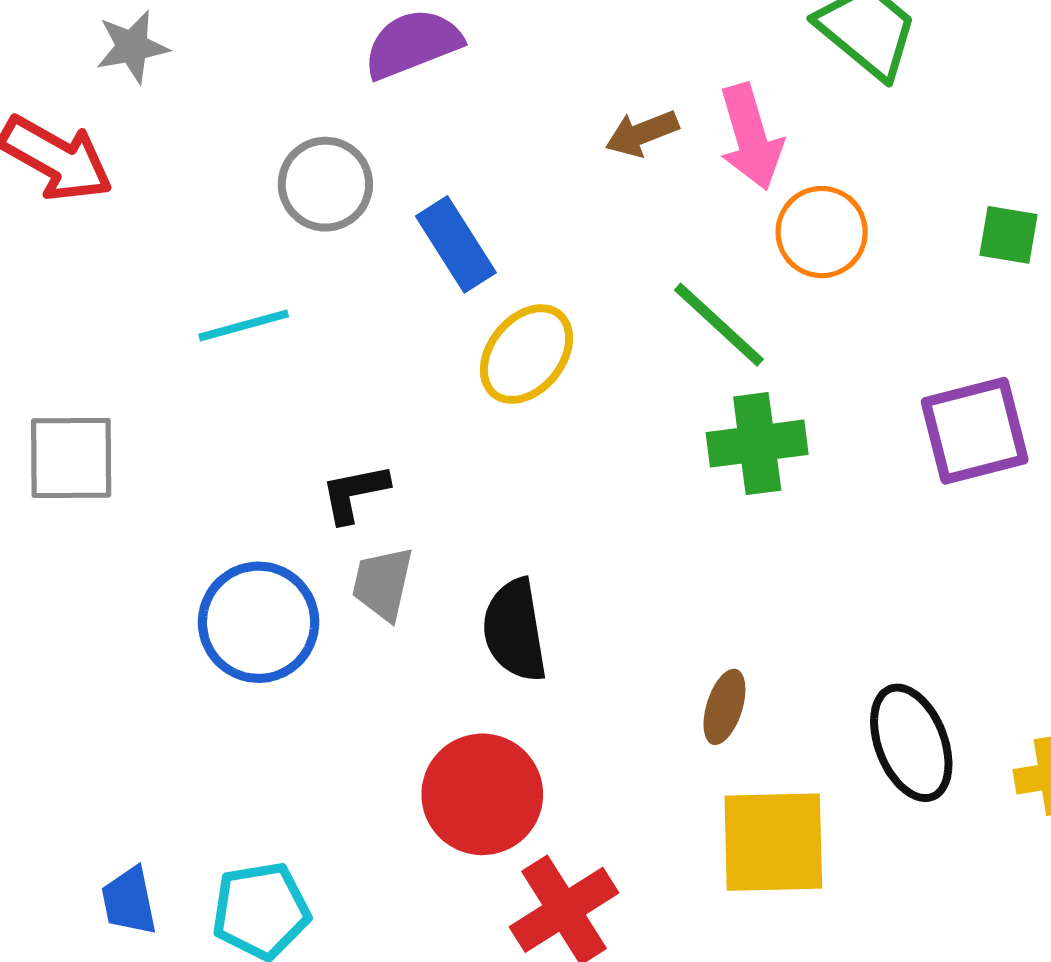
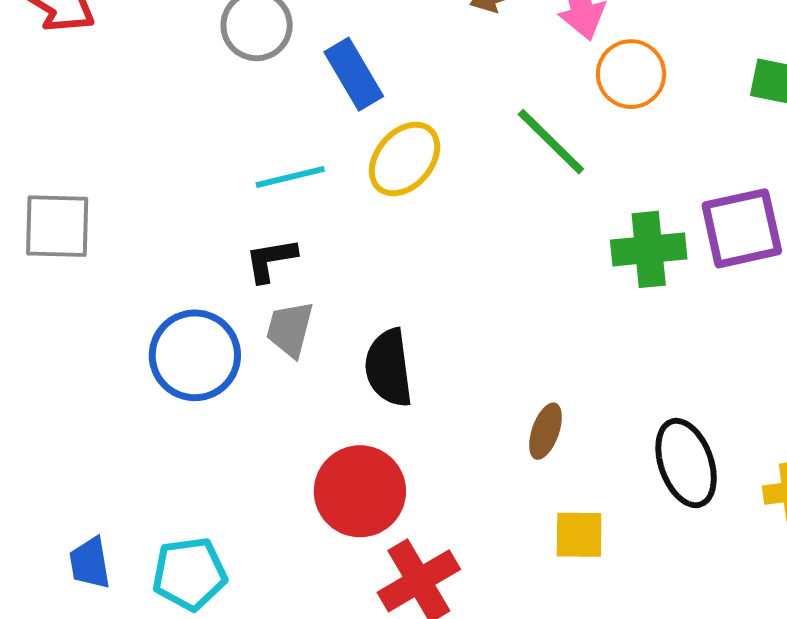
cyan line: (244, 325) -> (290, 177), moved
green cross: (757, 444) -> (649, 249), moved
yellow square: (773, 842) -> (579, 535), size x0.6

